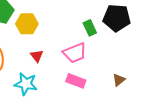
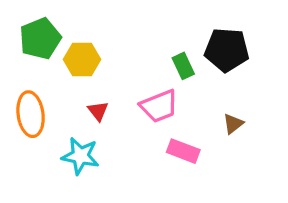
brown triangle: (119, 80) -> (233, 124), moved
pink rectangle: (76, 81) -> (183, 151), moved

